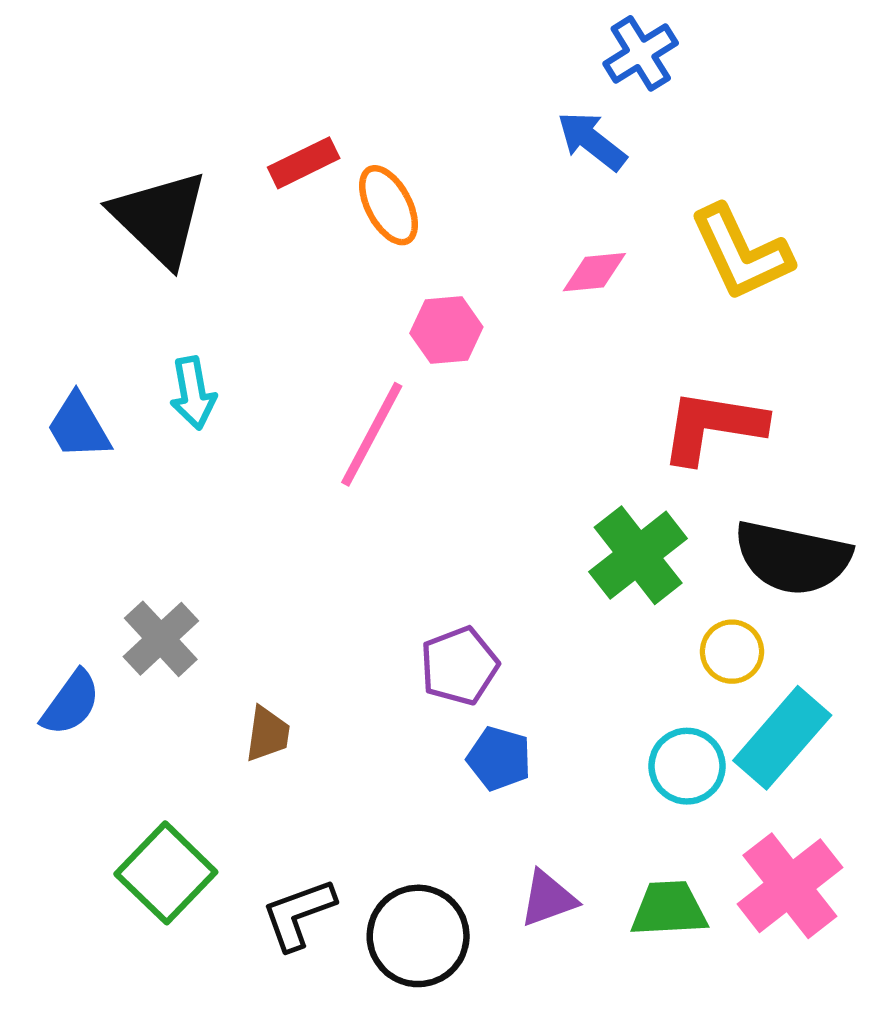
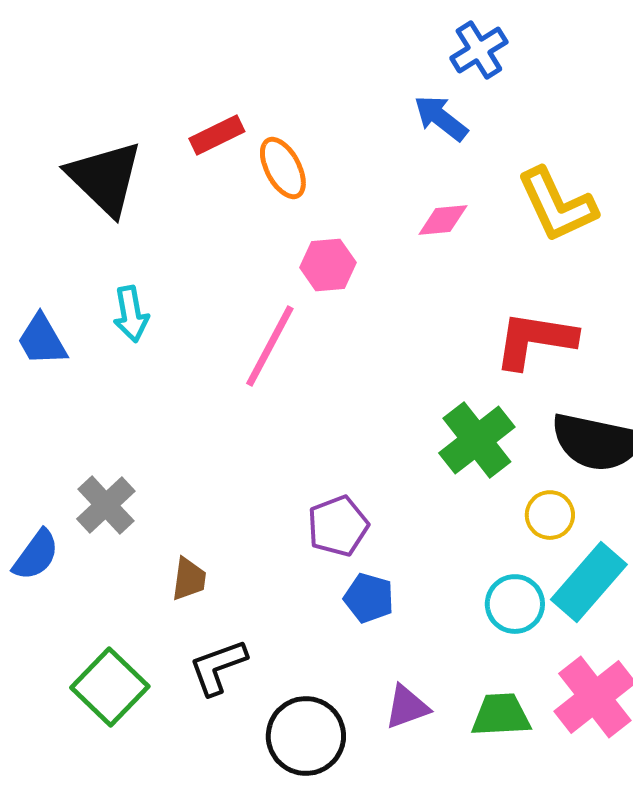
black L-shape: (298, 914) -> (218, 667), moved

